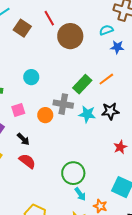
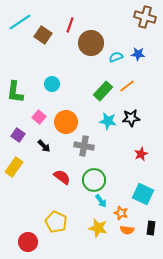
red line: (49, 18) -> (70, 25), turned 49
cyan semicircle: (106, 30) -> (116, 57), moved
gray cross: (63, 104) -> (84, 146), moved
pink square: (18, 110) -> (39, 117), turned -32
orange circle: (45, 115) -> (66, 122), size x1.5
red semicircle: (27, 161) -> (62, 177), moved

